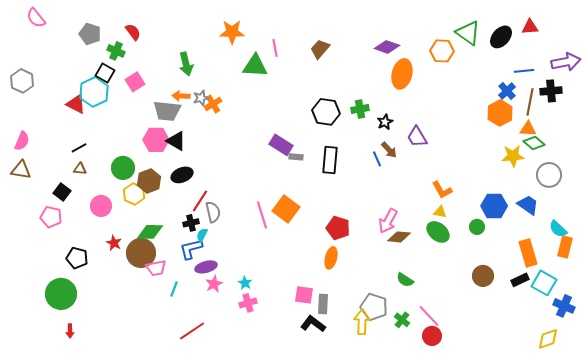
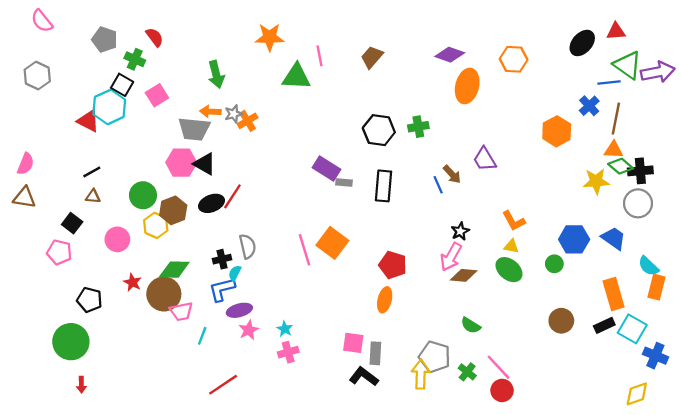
green triangle: (468, 33) -> (628, 65), moved
gray hexagon: (22, 81) -> (37, 76), moved
black cross: (551, 91) -> (640, 171), moved
orange hexagon: (500, 113) -> (557, 131), moved
black star: (385, 122) -> (460, 231), moved
red line: (200, 201) -> (232, 196), moved

